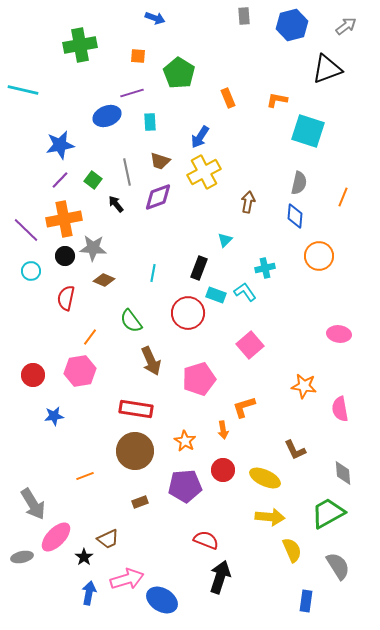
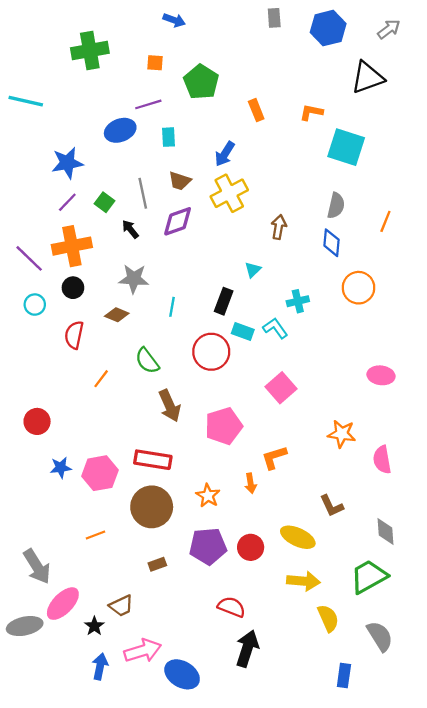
gray star: (93, 248) -> (134, 279), moved
pink hexagon: (80, 371) -> (100, 473), moved
red circle: (223, 470) -> (251, 547), moved
gray ellipse: (22, 557) -> (25, 626), size x1.4

